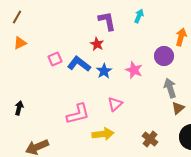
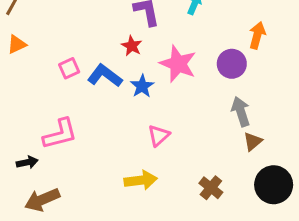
pink star: (134, 70) -> (178, 64), moved, size x1.4
black arrow: (19, 108) -> (27, 162), moved, turned 64
pink L-shape: (78, 114) -> (60, 134), moved

